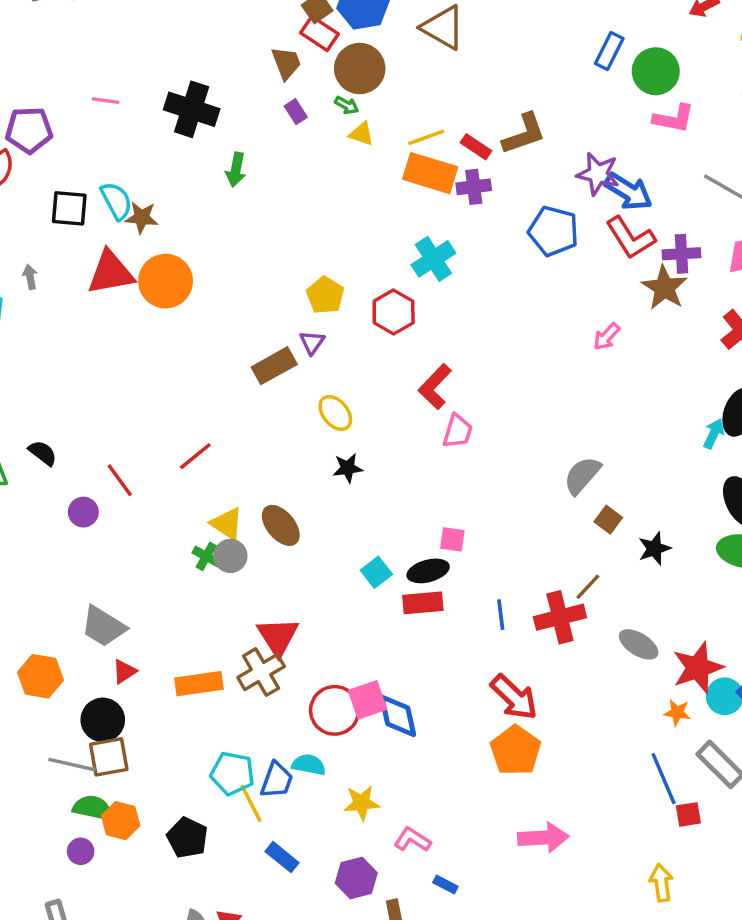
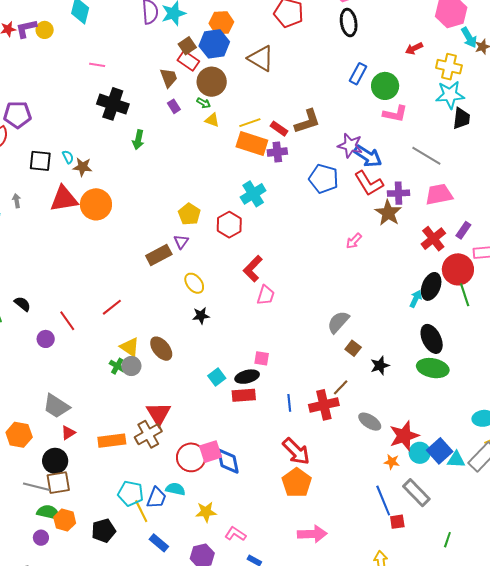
pink line: (106, 101) -> (97, 65), moved
cyan semicircle: (116, 201) -> (68, 157), size x0.6
black pentagon: (187, 838) -> (104, 531), turned 30

